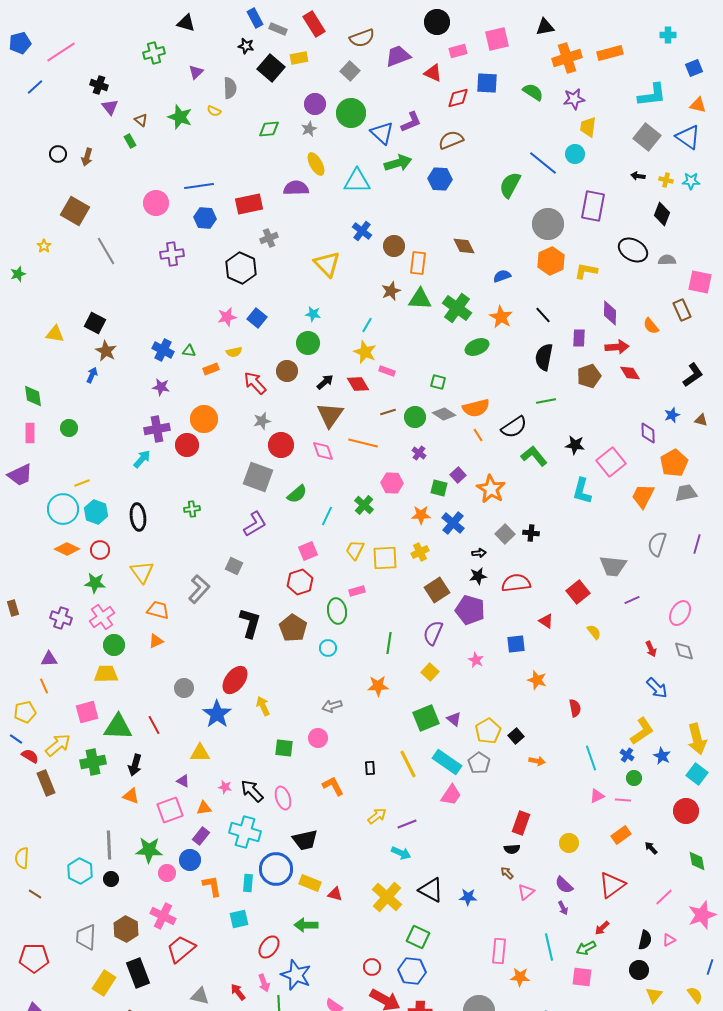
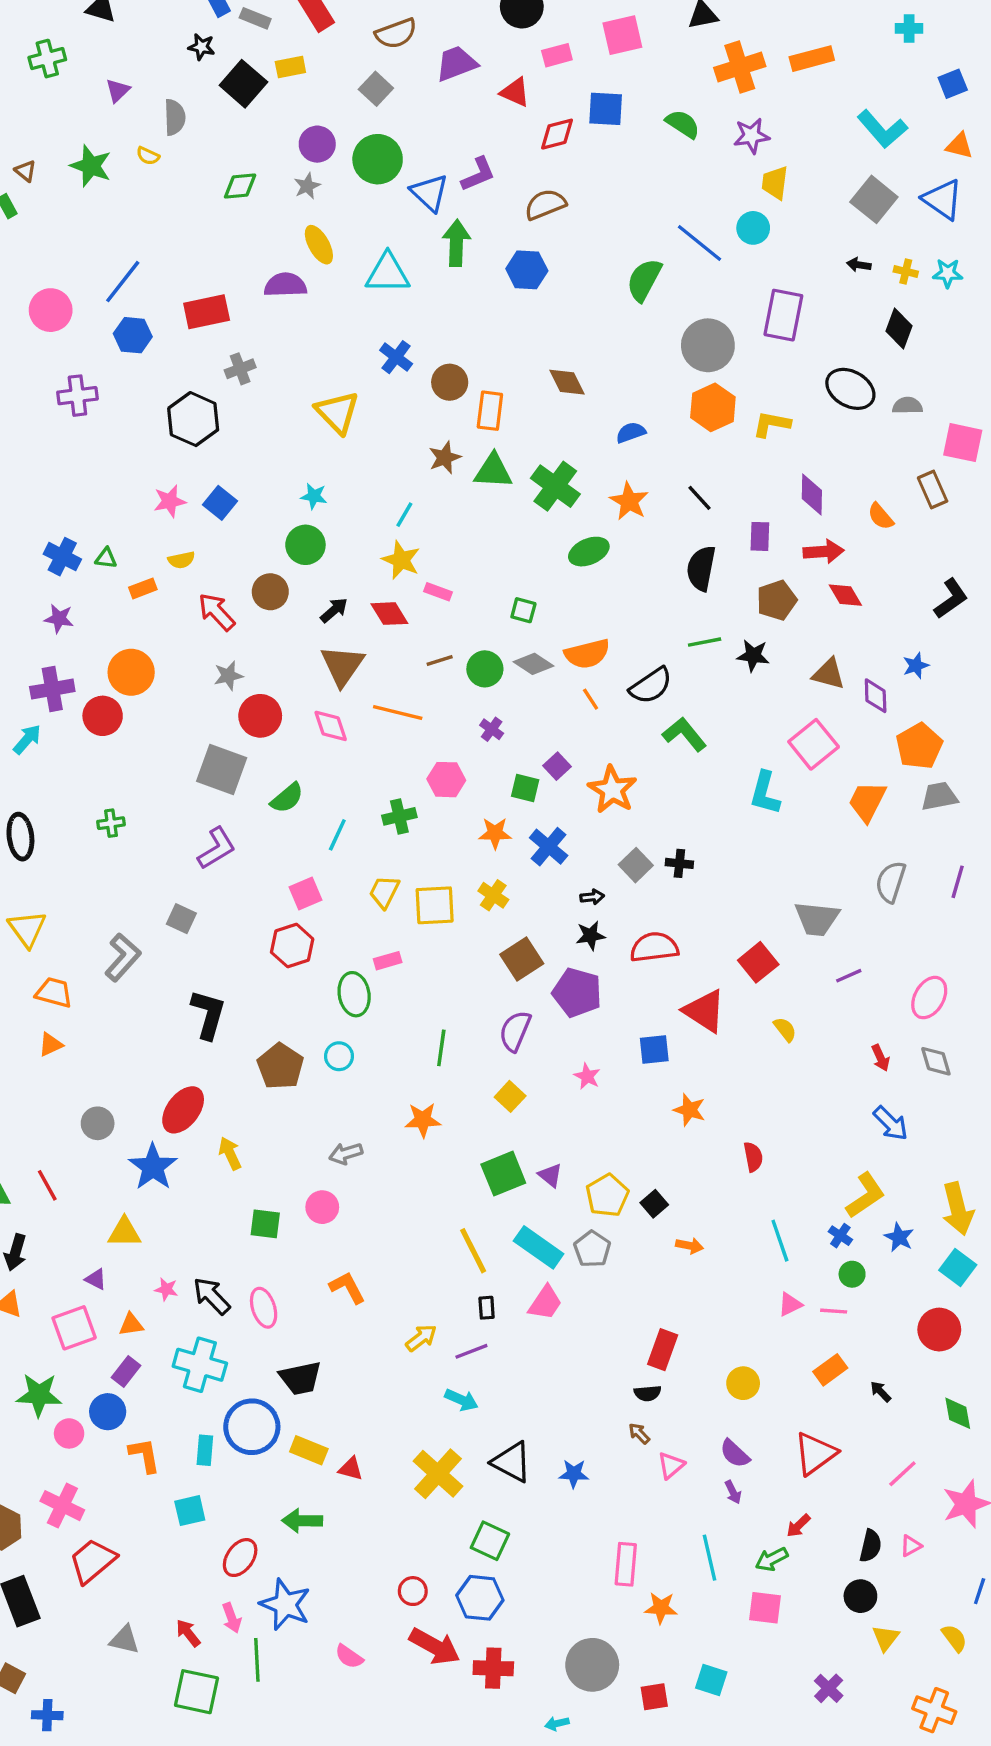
cyan L-shape: (652, 95) -> (882, 129), turned 56
green arrow: (398, 163) -> (456, 243), turned -72
blue line: (199, 186) -> (123, 282), turned -44
brown triangle: (701, 420) -> (829, 674), moved, size x1.5
black star: (575, 445) -> (753, 655), moved
green cross: (364, 505) -> (399, 816), turned 36
yellow cross: (420, 552) -> (493, 895), turned -30
red triangle: (546, 621) -> (705, 1011), size x1.8
brown pentagon: (293, 628) -> (280, 1066), moved
black rectangle: (370, 768) -> (487, 1308), moved

